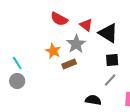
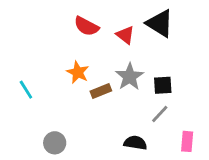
black triangle: (108, 33) -> (160, 23), moved
gray star: (76, 44) -> (130, 77), moved
gray circle: (17, 81) -> (55, 143), moved

